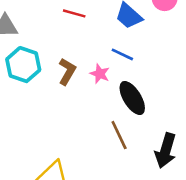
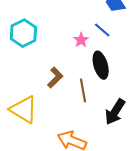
cyan hexagon: (23, 65) -> (23, 33), moved
brown L-shape: (67, 71) -> (55, 78), moved

